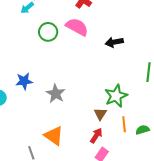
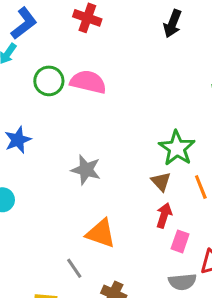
pink semicircle: (77, 27) -> (88, 82), moved
black arrow: (114, 42) -> (172, 24), moved, turned -42
blue star: (24, 81) -> (18, 140), moved

